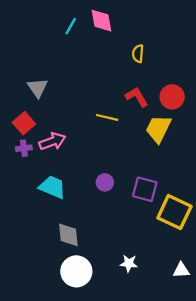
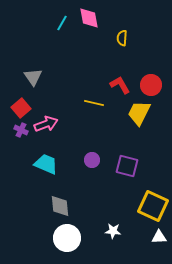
yellow semicircle: (138, 54) -> (122, 38), moved
purple cross: (24, 148) -> (21, 130), turned 32
yellow square: (174, 212) -> (153, 206), moved

